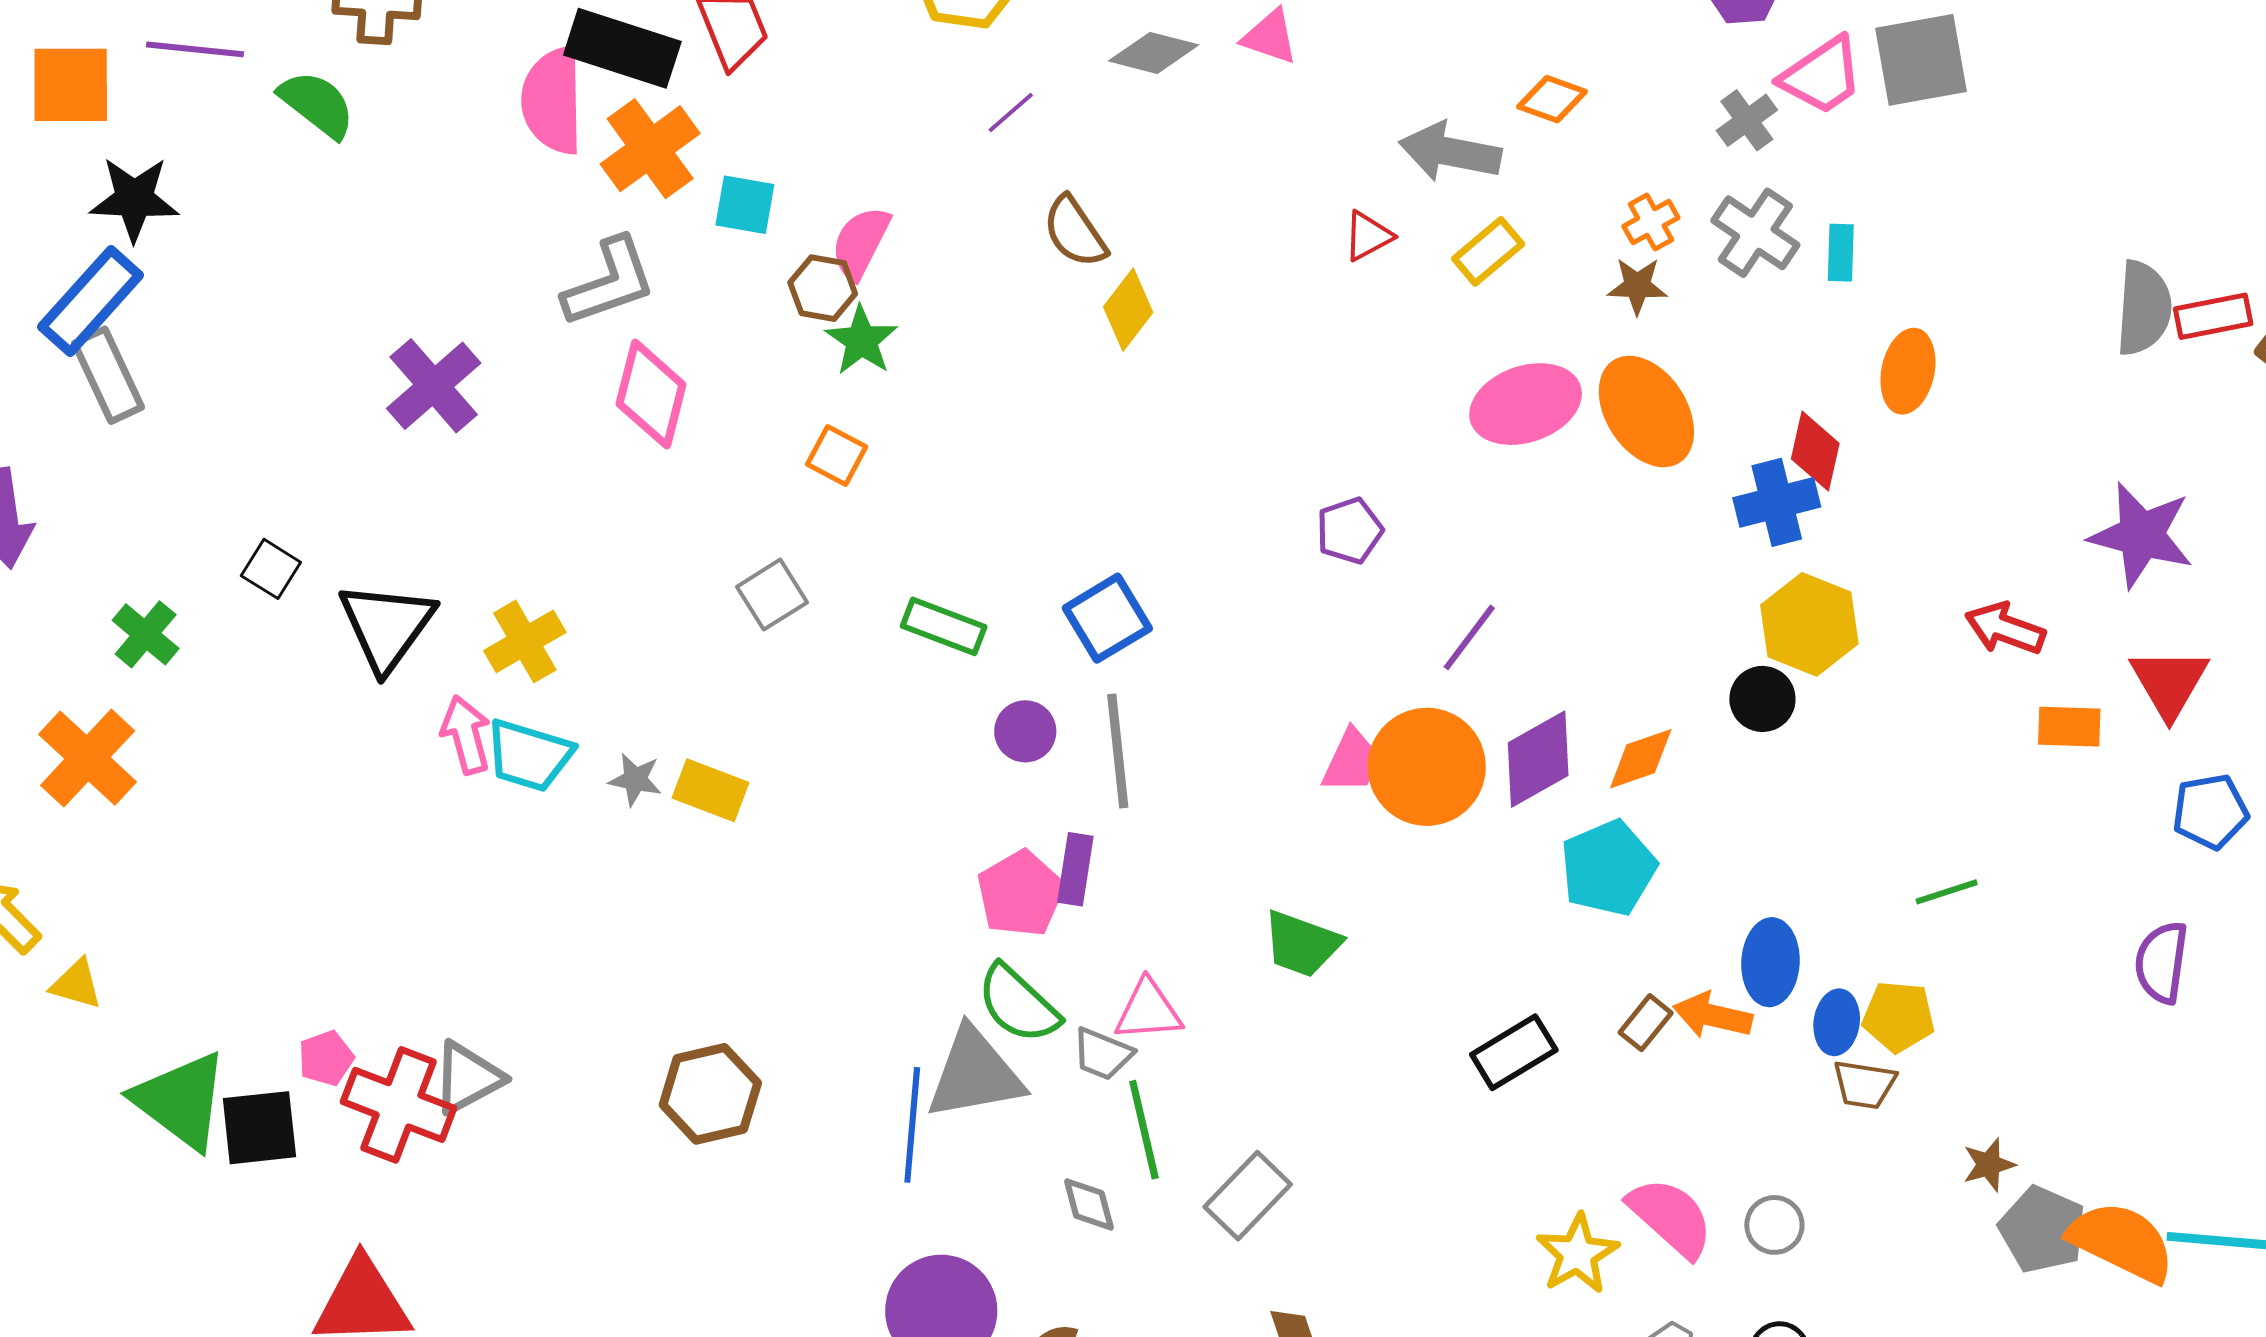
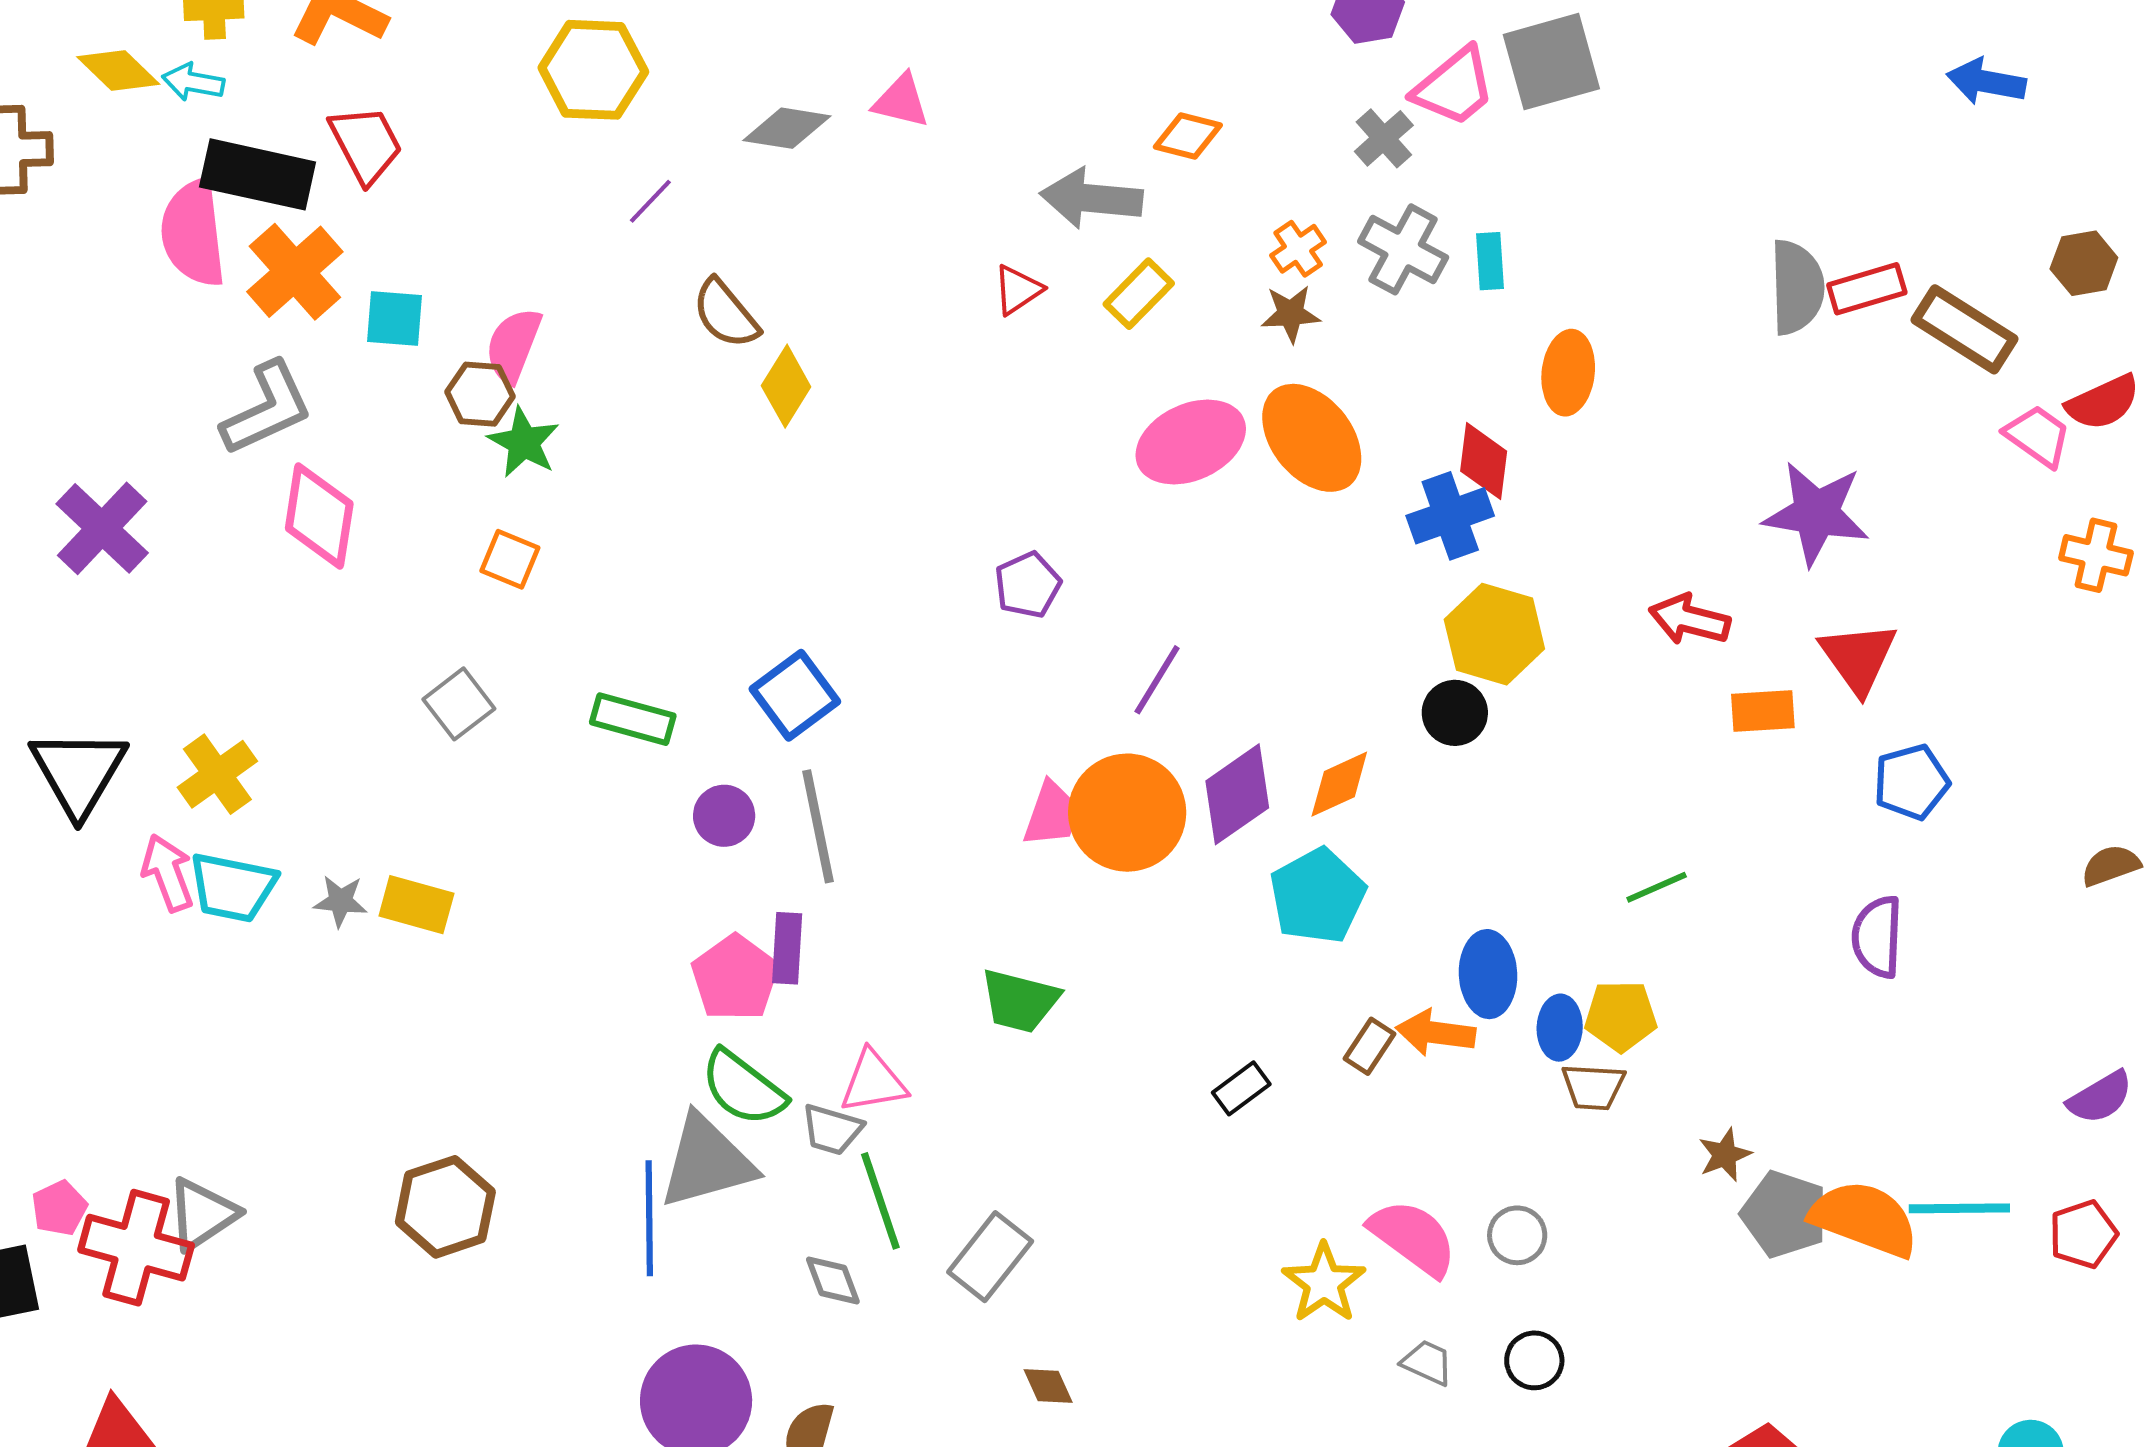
black rectangle: (1514, 1052) -> (1241, 1088), size x0.7

